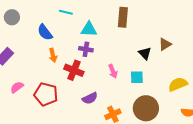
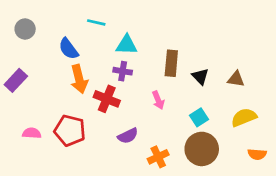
brown rectangle: (123, 17) -> (171, 63), moved
brown triangle: (165, 44) -> (236, 79), moved, turned 40
orange arrow: (53, 55) -> (79, 79), size x1.5
cyan square: (137, 77) -> (199, 117), moved, turned -32
pink semicircle: (17, 87) -> (32, 133), moved, turned 40

